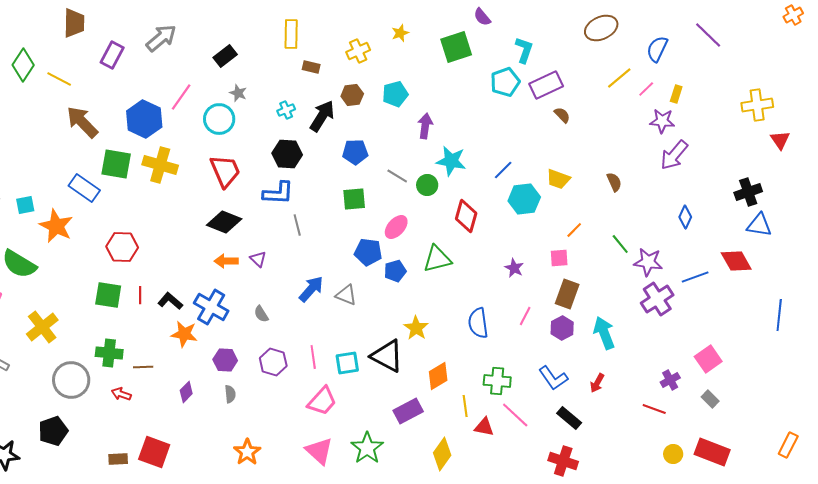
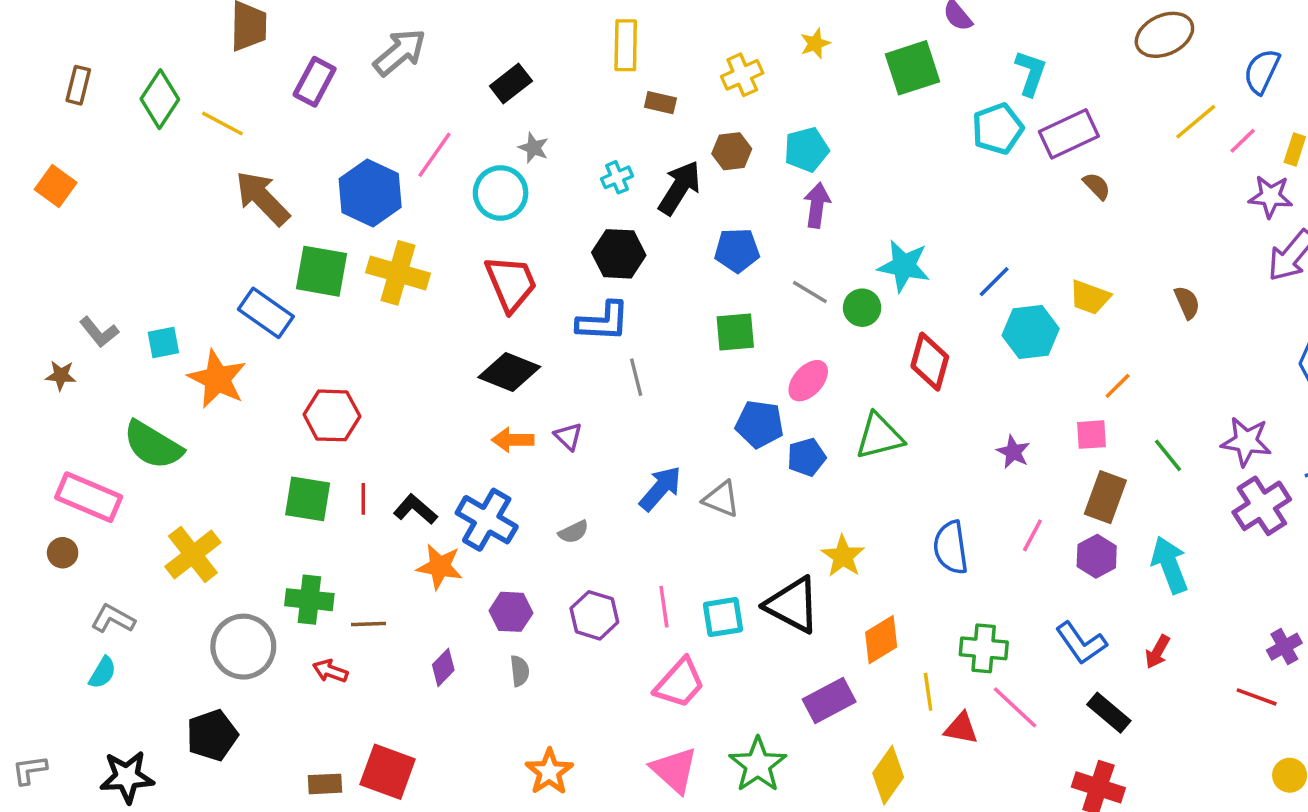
purple arrow: (425, 126) -> (817, 205), moved
green line: (620, 244) -> (1168, 455), moved
gray semicircle: (261, 314) -> (574, 532), turned -84

